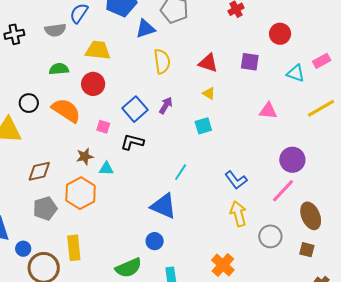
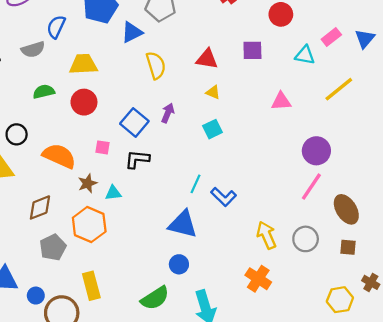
orange semicircle: (66, 110) -> (59, 156), moved
blue L-shape: (236, 180) -> (224, 197), moved
yellow arrow: (238, 214) -> (266, 235), moved

